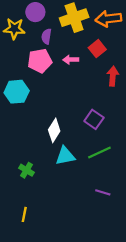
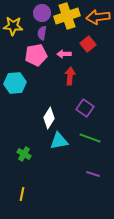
purple circle: (35, 12) -> (42, 13), moved
red arrow: (113, 76) -> (70, 76), moved
green line: (99, 153) -> (90, 138), turned 45

